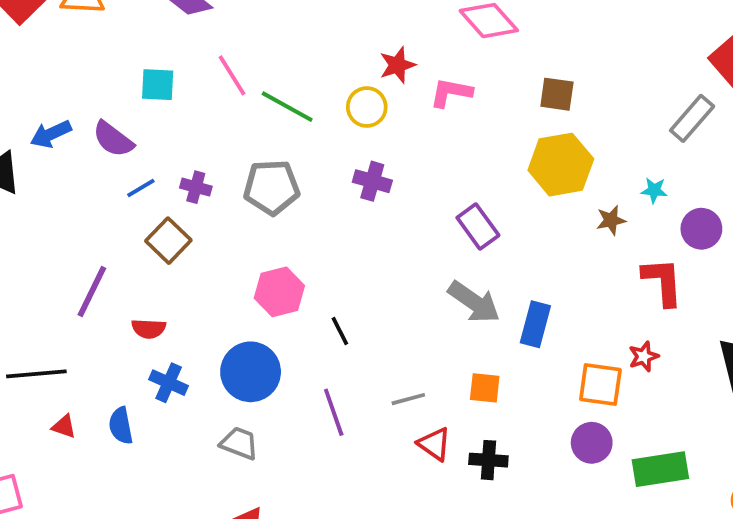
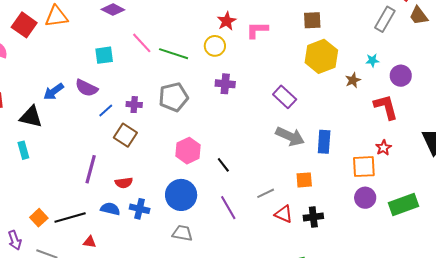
blue semicircle: (121, 426) -> (110, 209), moved, turned 126

